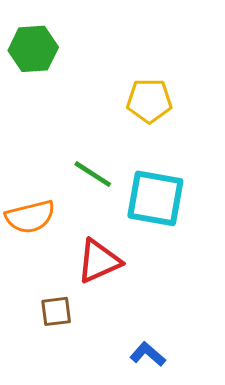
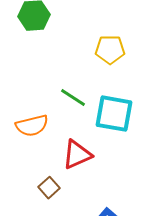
brown square: (56, 311) -> (49, 188), turned -35

